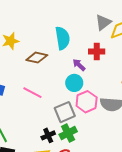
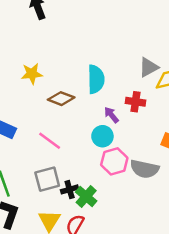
gray square: (65, 112) -> (47, 179), moved
green cross: (68, 133) -> (86, 197), turned -30
black cross: (48, 135) -> (70, 189), moved

